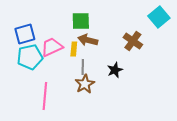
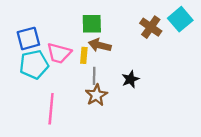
brown cross: (133, 41) -> (151, 27), moved
pink trapezoid: (52, 47) -> (59, 53), turned -140

